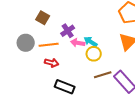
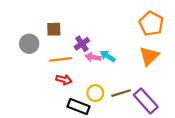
brown square: (43, 18) -> (54, 29), turned -32
gray circle: (26, 43) -> (29, 44), moved
yellow circle: (94, 54) -> (95, 93), moved

